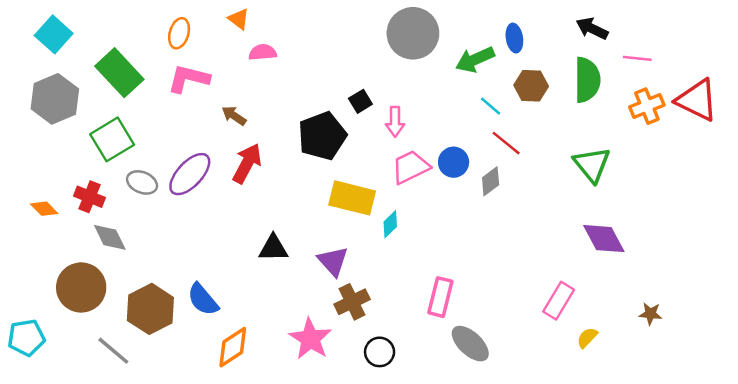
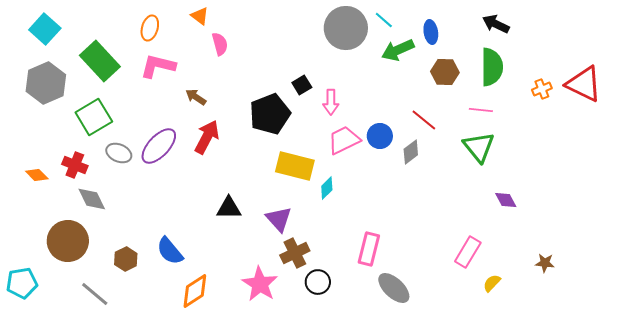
pink semicircle: (263, 52) -> (220, 44), turned 80
pink line: (637, 58) -> (481, 110), moved
cyan line: (491, 106) -> (384, 20), moved
orange cross: (647, 106) -> (542, 89), size x0.7
green triangle: (592, 165) -> (479, 147), moved
purple diamond: (604, 239) -> (506, 200), size x0.6
brown hexagon: (150, 309) -> (126, 259), size x0.6
black circle: (380, 352) -> (318, 282), moved

